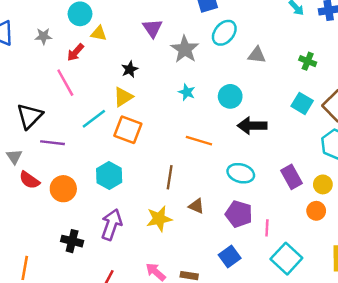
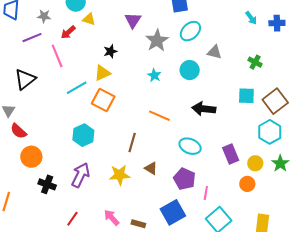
cyan circle: (230, 96) -> (190, 70), moved
cyan square: (302, 103) -> (246, 96), turned -36
purple line: (53, 143) -> (32, 38), moved, turned -36
orange circle: (63, 189) -> (31, 157), moved
blue square: (230, 257) -> (173, 212), size x1.4

